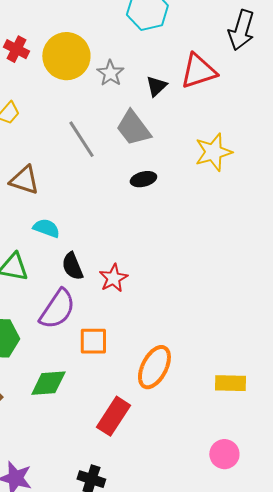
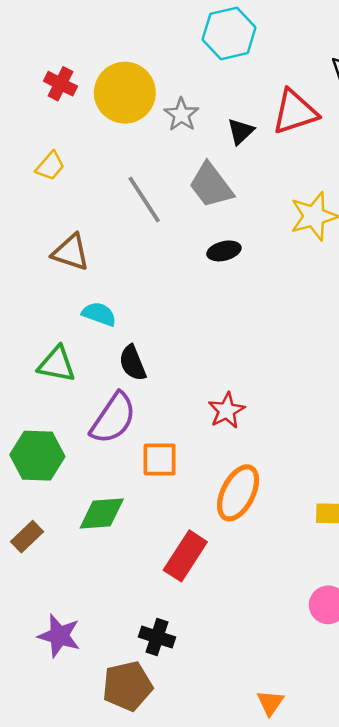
red star: (113, 278) -> (226, 411), moved

